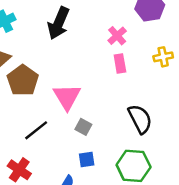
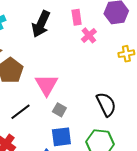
pink rectangle: (120, 64) -> (77, 17), moved
blue square: (87, 160) -> (61, 137), size x1.5

